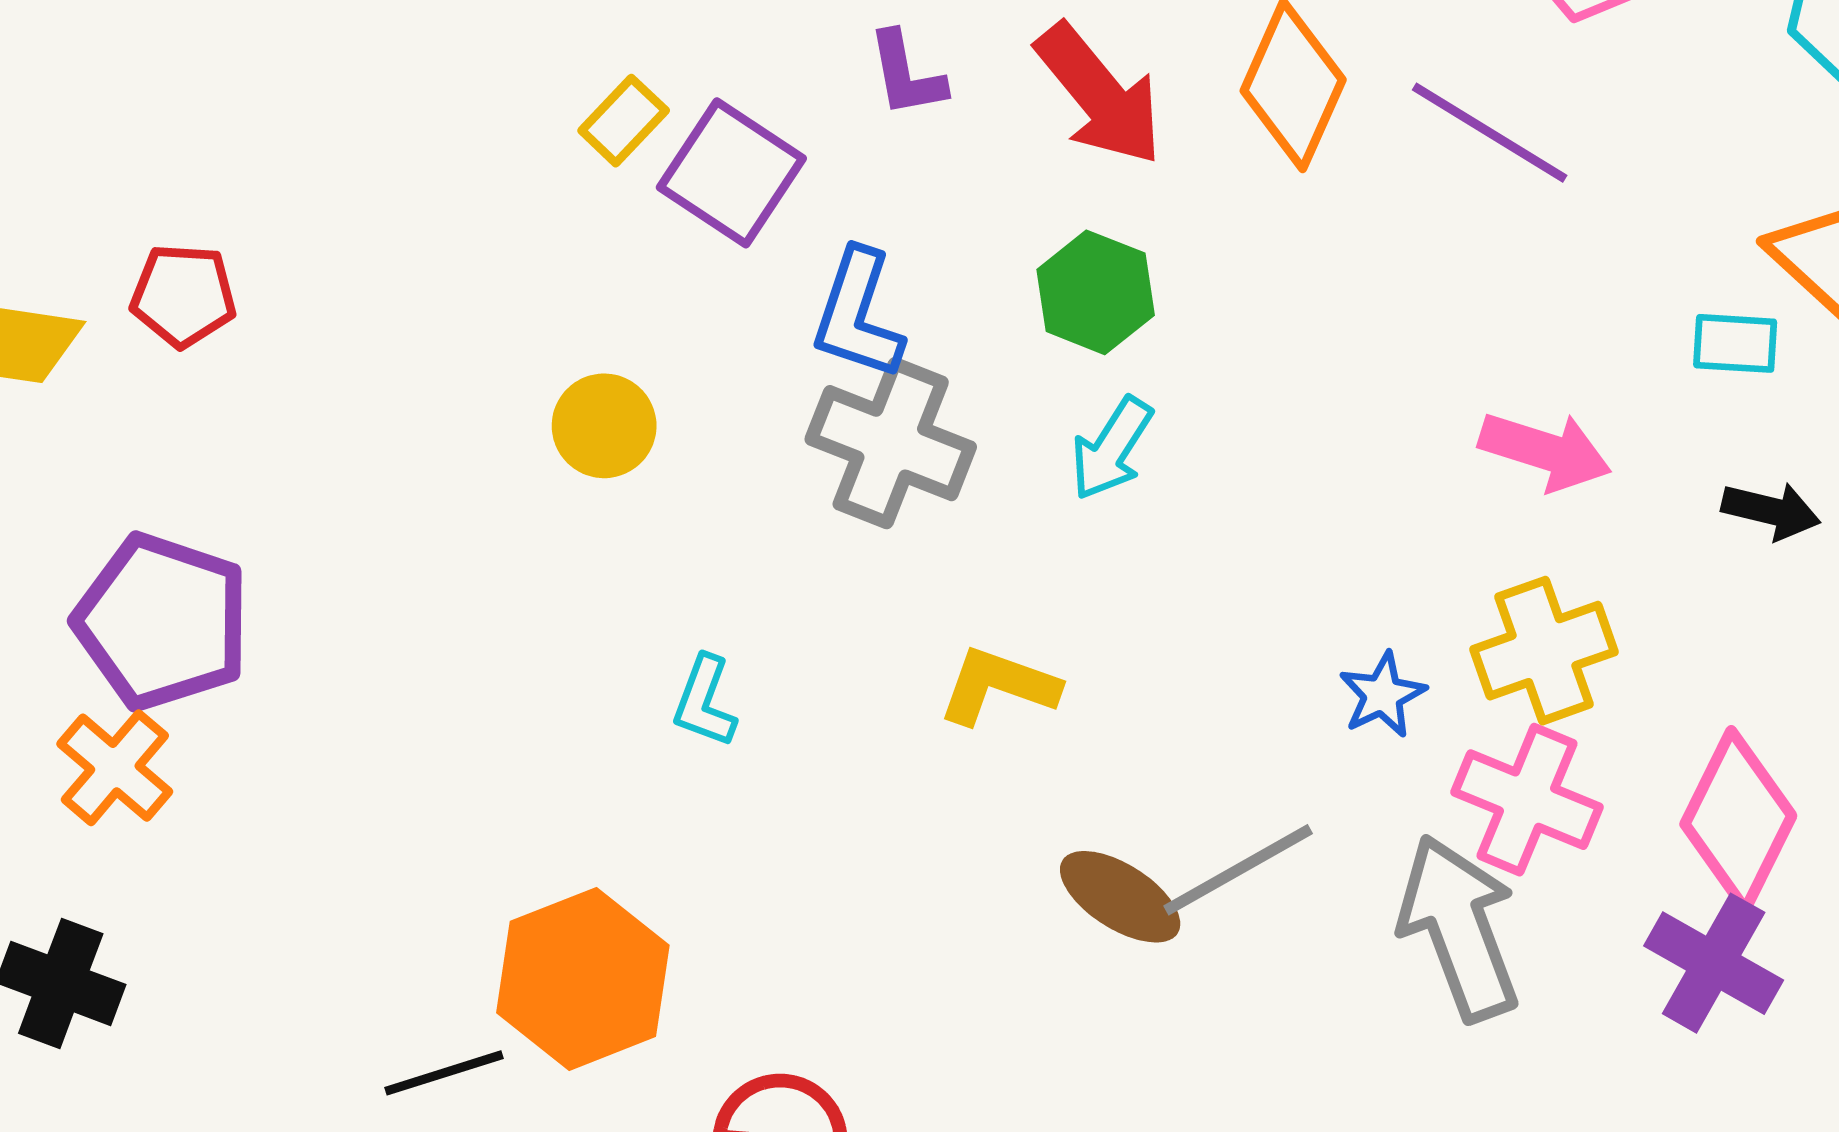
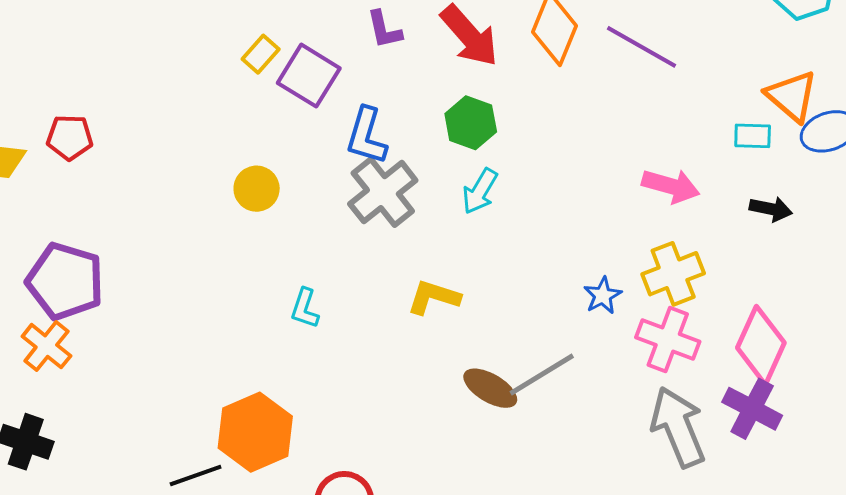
gray cross: (891, 443) -> (383, 192), turned 32
gray arrow: (1459, 928) -> (678, 427), moved

